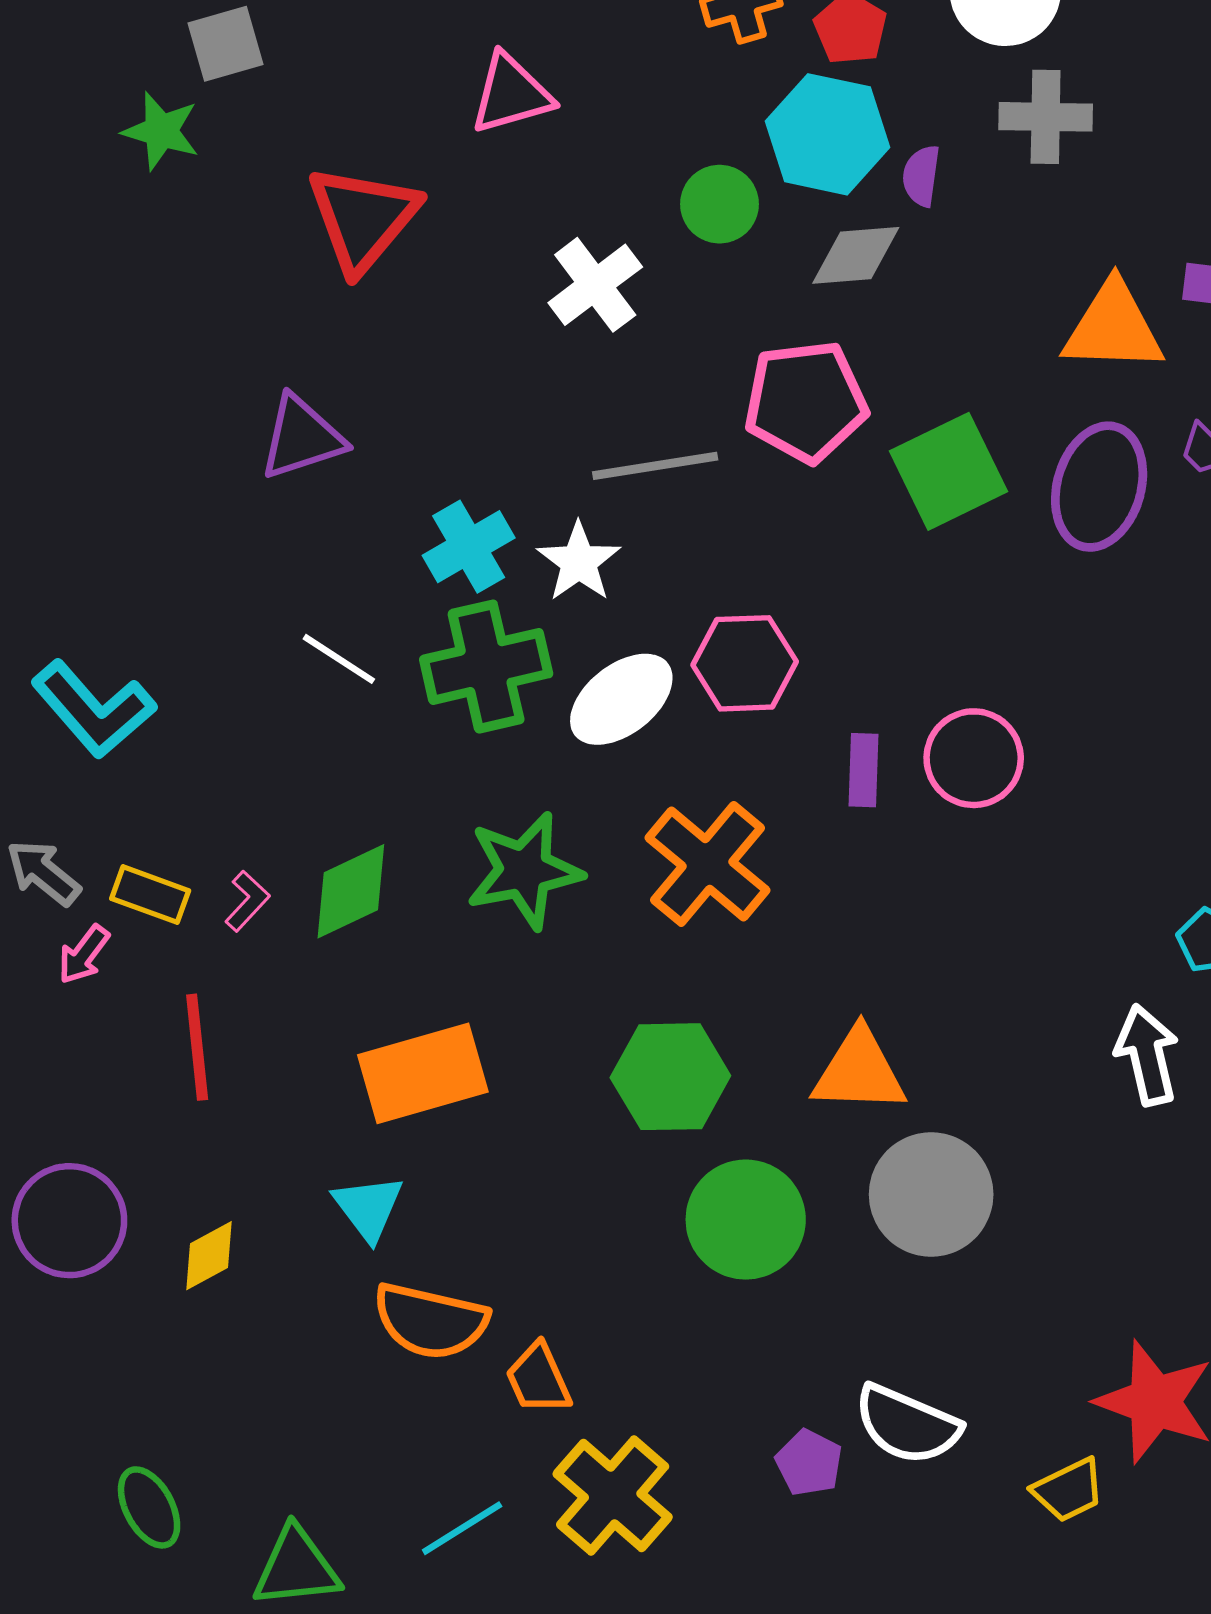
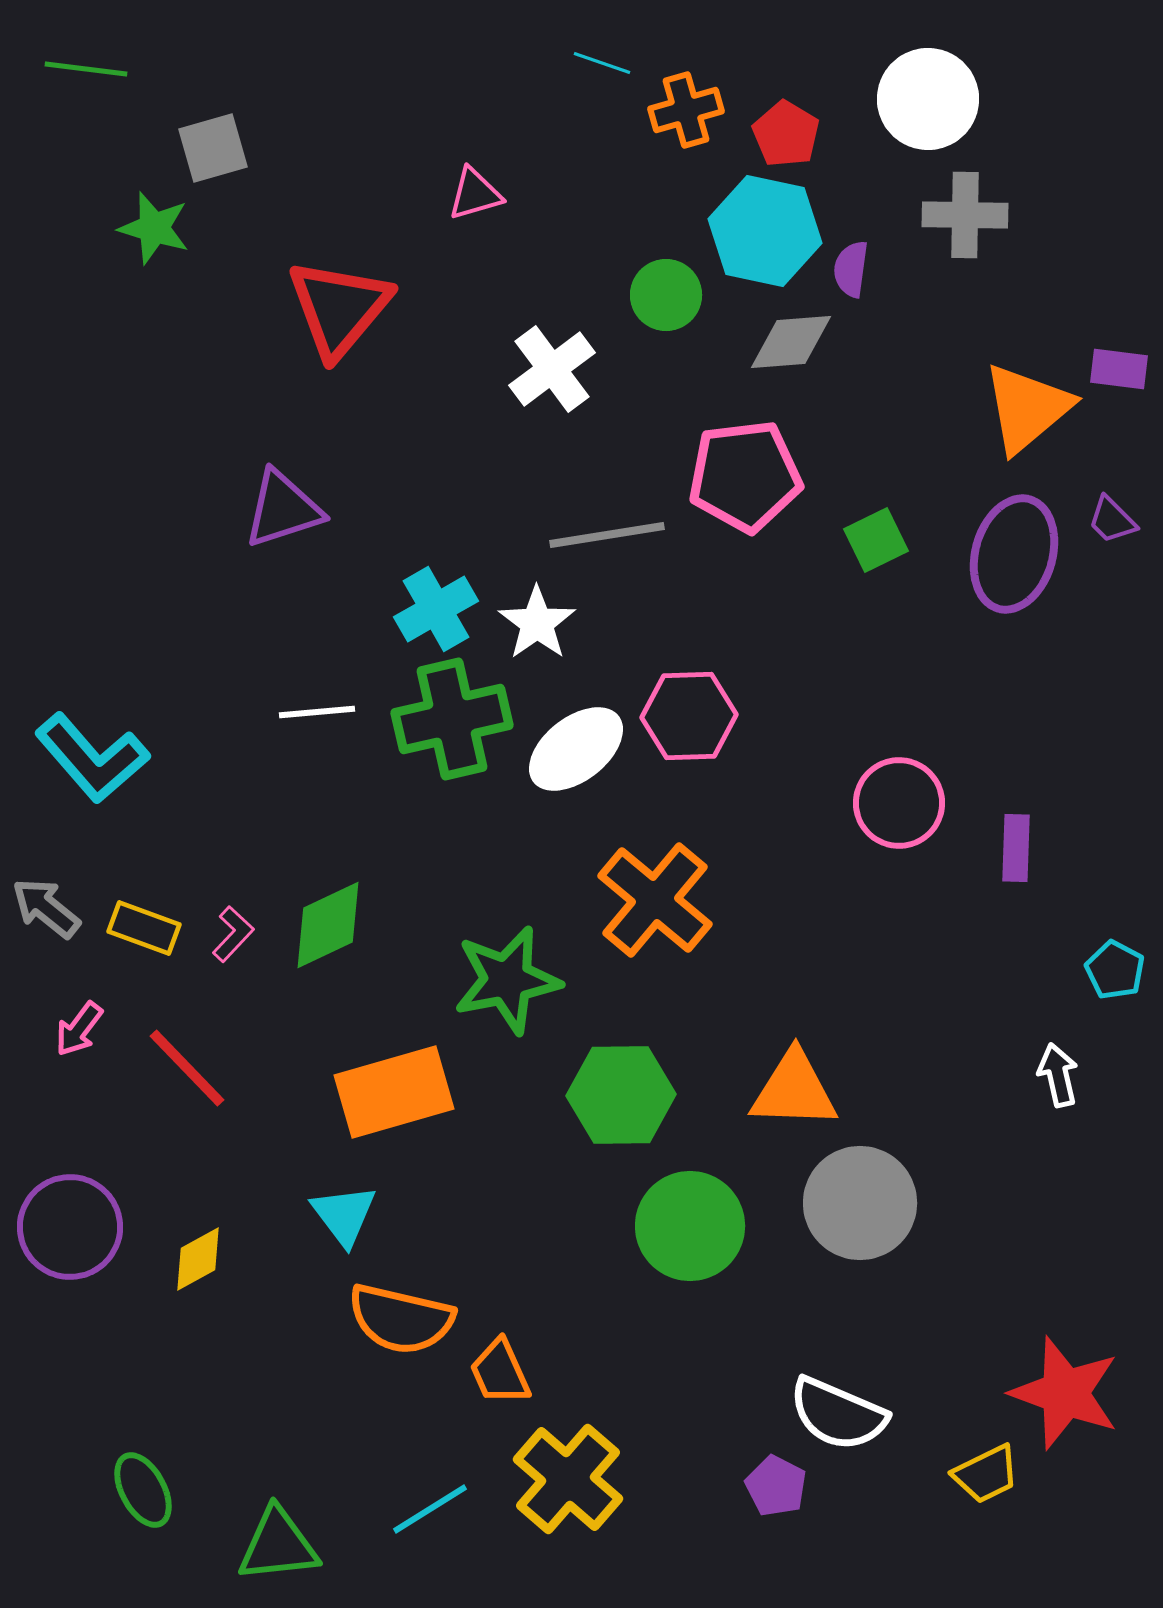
pink triangle: (511, 94) -> (475, 194), size x0.7
orange triangle: (1113, 327) -> (1027, 408), turned -42
green square: (949, 471) -> (876, 540), size x0.6
white line: (339, 659) -> (317, 712), turned -38
purple rectangle: (863, 770) -> (1016, 848), moved
green star: (524, 871) -> (507, 980), moved
pink arrow: (84, 955) -> (79, 1029), moved
red line: (197, 1047) -> (187, 1068), turned -38
white arrow: (1147, 1055) -> (1058, 1075), size x0.7
purple pentagon: (809, 1463) -> (776, 1486), moved

